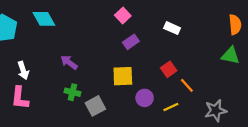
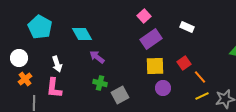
cyan diamond: (44, 19) -> (82, 34), moved
purple rectangle: (131, 42) -> (151, 39), size x1.5
yellow square: (123, 76) -> (155, 66), moved
yellow line: (171, 107) -> (202, 96), moved

